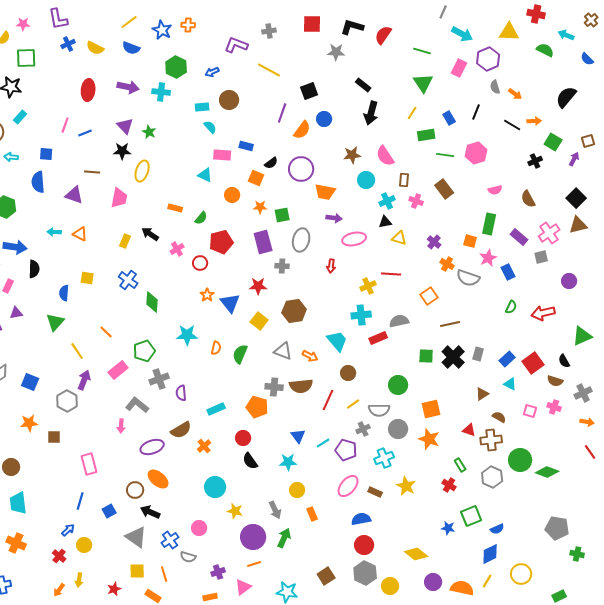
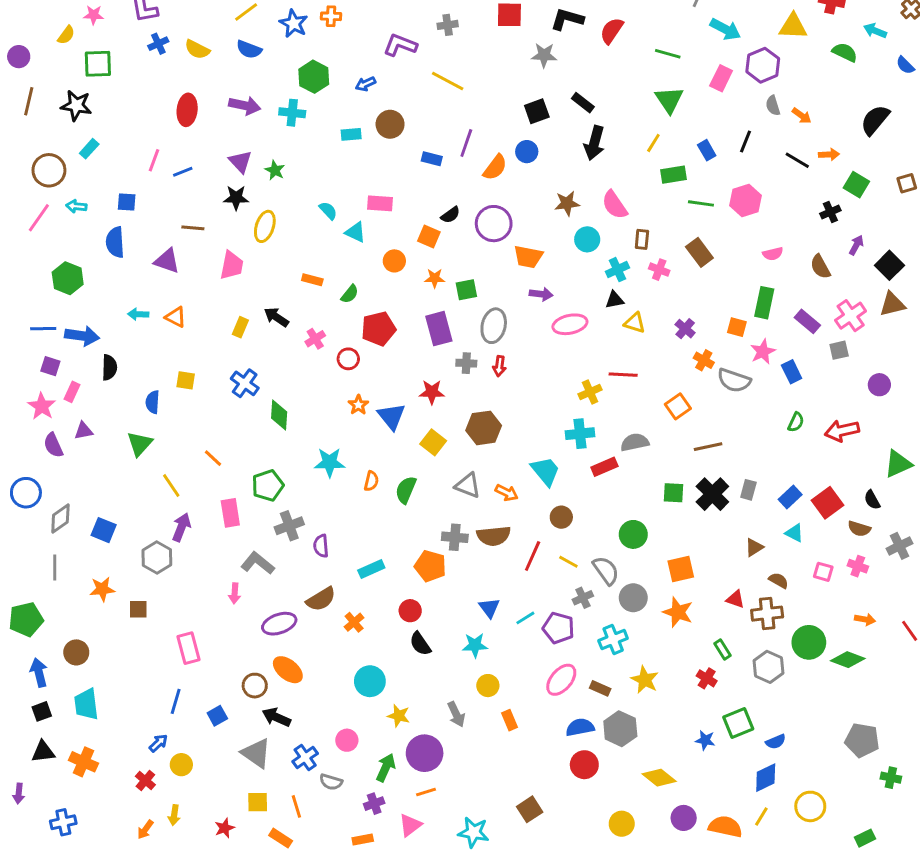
black square: (309, 91) -> (537, 111), moved
cyan semicircle: (210, 127) -> (328, 211), moved
blue rectangle: (246, 146) -> (432, 159), moved
purple arrow: (574, 159) -> (856, 245), moved
red arrow: (331, 266) -> (499, 366), moved
pink rectangle: (118, 370) -> (230, 513), turned -60
yellow line: (353, 404) -> (568, 562), turned 64
gray semicircle: (379, 410) -> (606, 570), turned -125
orange arrow: (587, 422) -> (865, 619), moved
green arrow: (284, 538) -> (386, 768), moved
gray hexagon: (365, 573) -> (620, 729), moved

